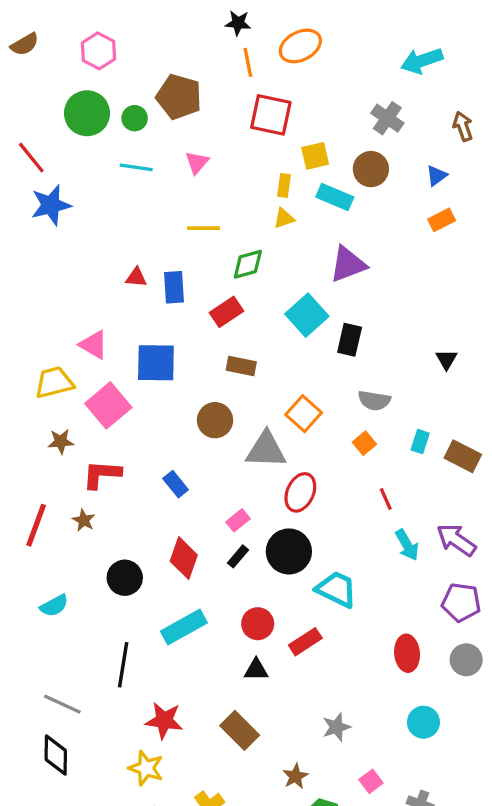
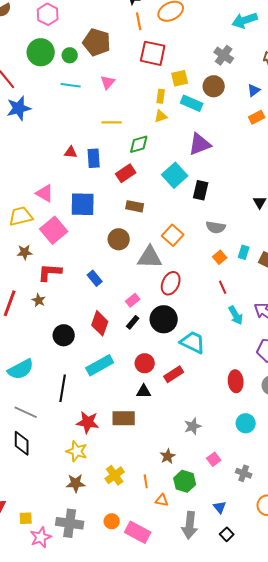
orange square: (364, 443) -> (220, 257), moved
cyan semicircle: (54, 606) -> (21, 369), moved, size x1.5
brown rectangle: (240, 730) -> (124, 418), moved, turned -45

